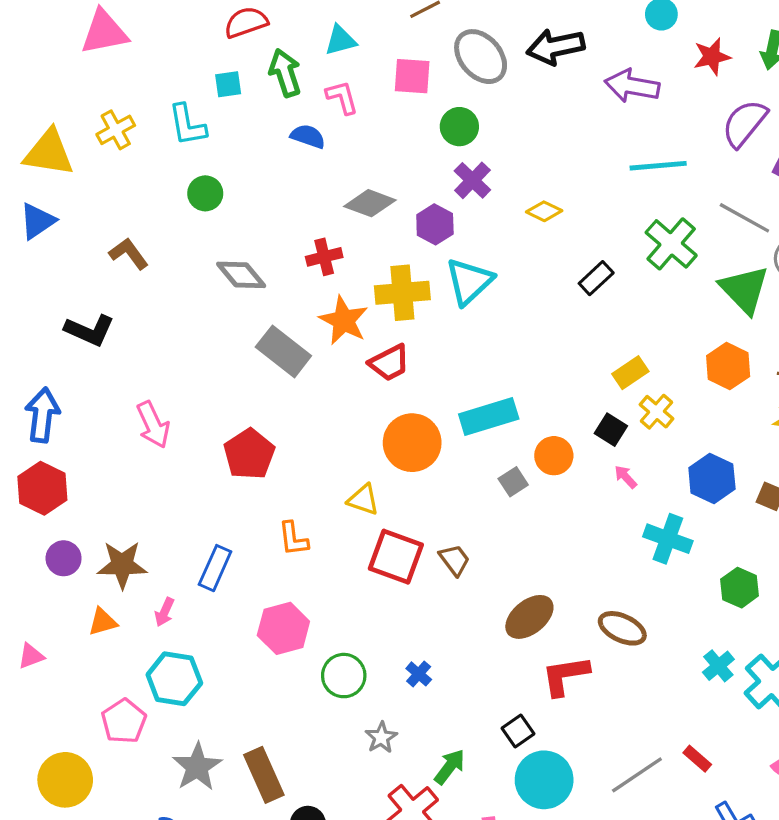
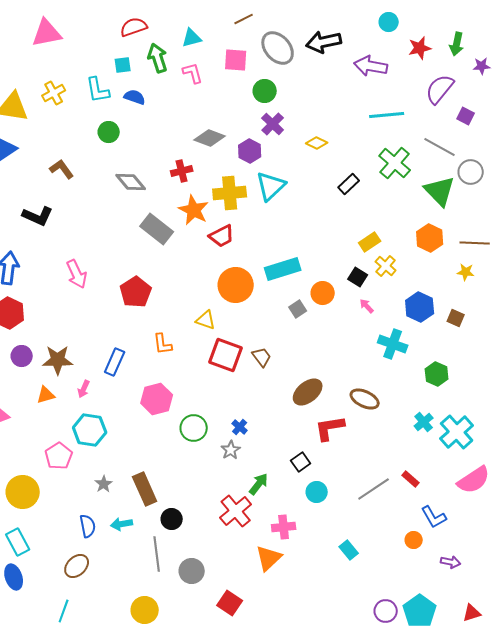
blue semicircle: (308, 136) -> (135, 97), moved
gray star: (381, 737) -> (231, 450), moved
gray star: (197, 767) -> (104, 484), size x0.6
cyan circle: (544, 780) -> (317, 492), size x0.6

